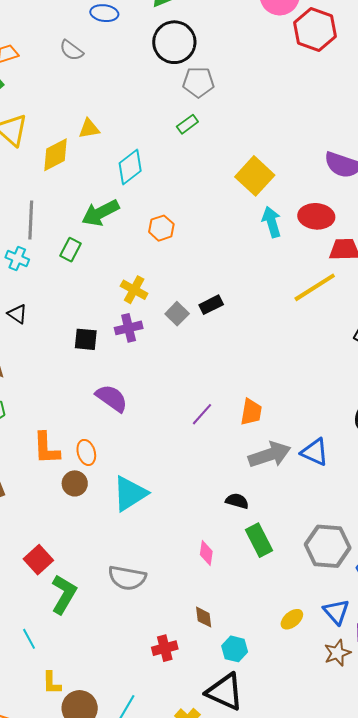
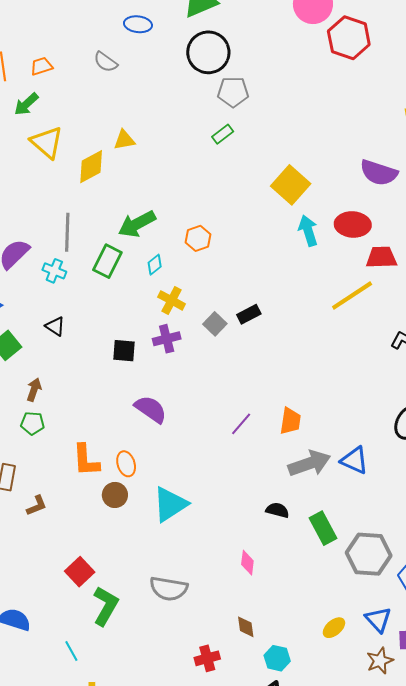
cyan diamond: (130, 167) -> (155, 265), moved, size x0.6
green rectangle: (71, 250) -> (107, 261), size x1.4
green rectangle: (259, 540) -> (323, 528), moved

